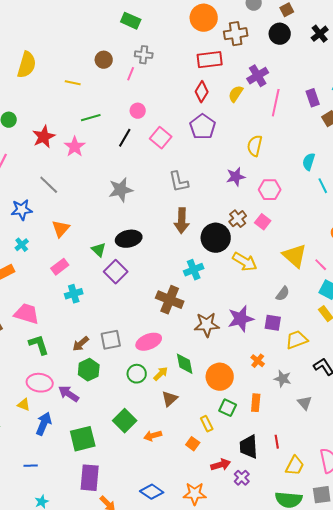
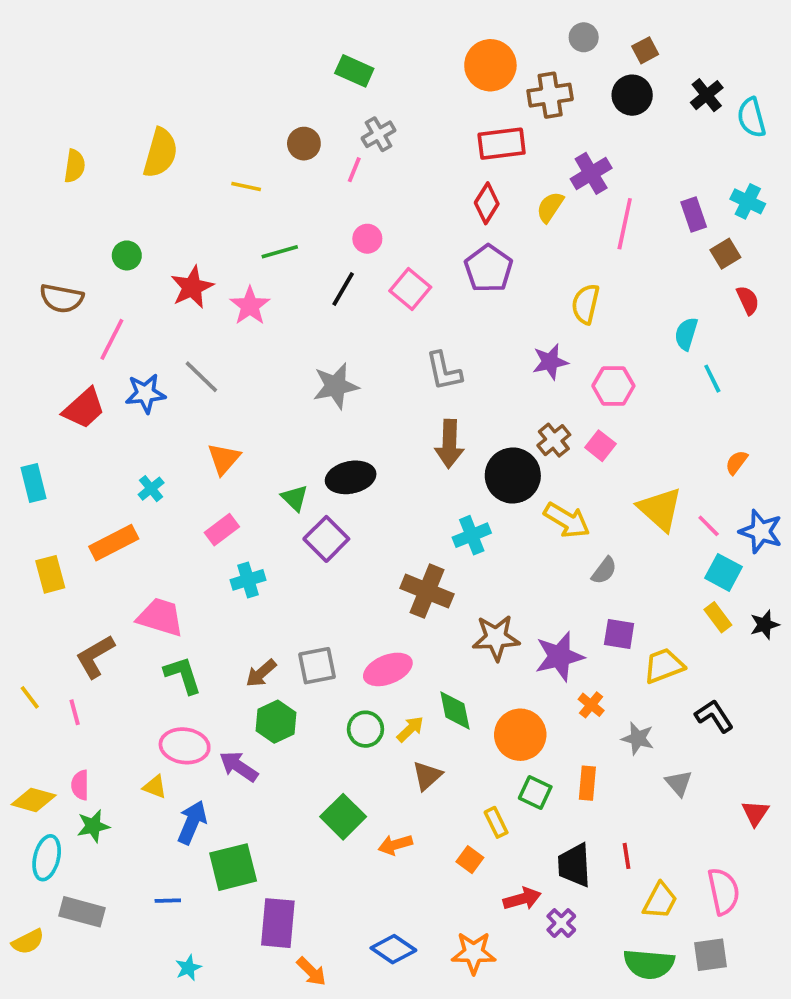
gray cross: (144, 55) -> (379, 134), turned -36
blue star: (22, 210) -> (145, 393), moved
gray semicircle: (283, 294) -> (604, 571), moved
purple star: (241, 319) -> (559, 656), moved
green square: (83, 439) -> (233, 867), moved

